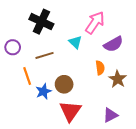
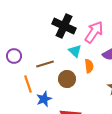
black cross: (41, 22) -> (64, 26), moved
orange semicircle: (100, 68) -> (89, 66), moved
brown circle: (64, 84) -> (67, 79), moved

